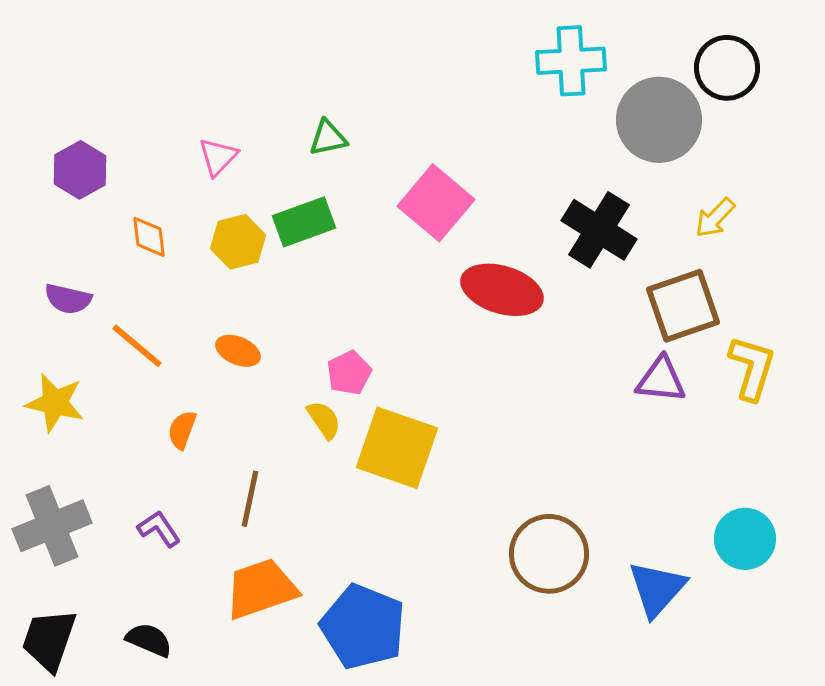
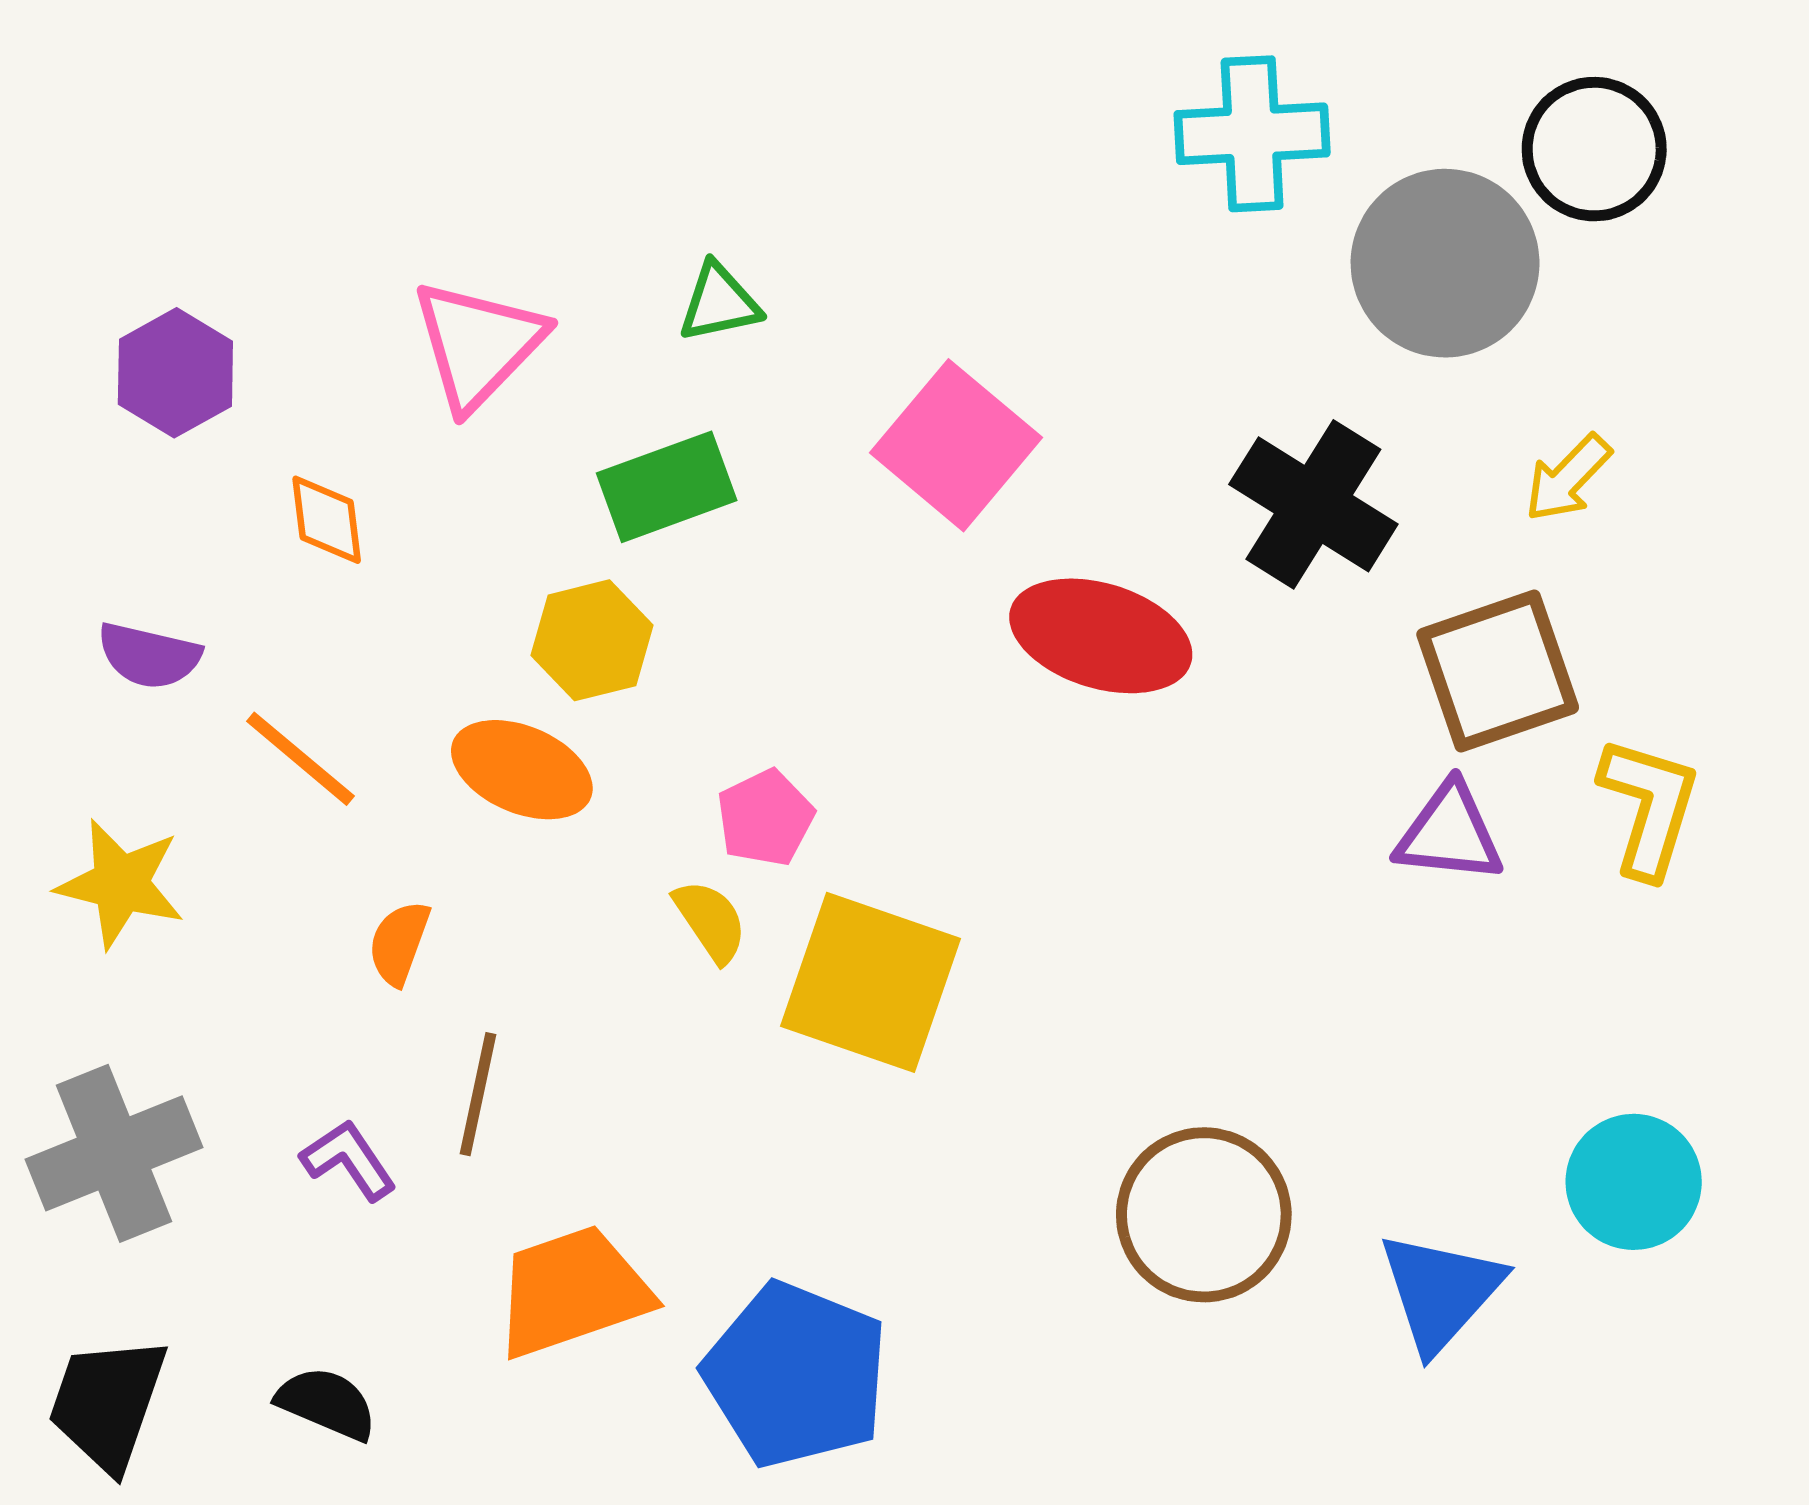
pink triangle: (218, 157) -> (478, 344), size x1.6
yellow hexagon: (238, 242) -> (592, 640), moved
orange ellipse: (238, 351) -> (522, 770), size x1.4
brown line: (250, 499) -> (478, 1094), moved

